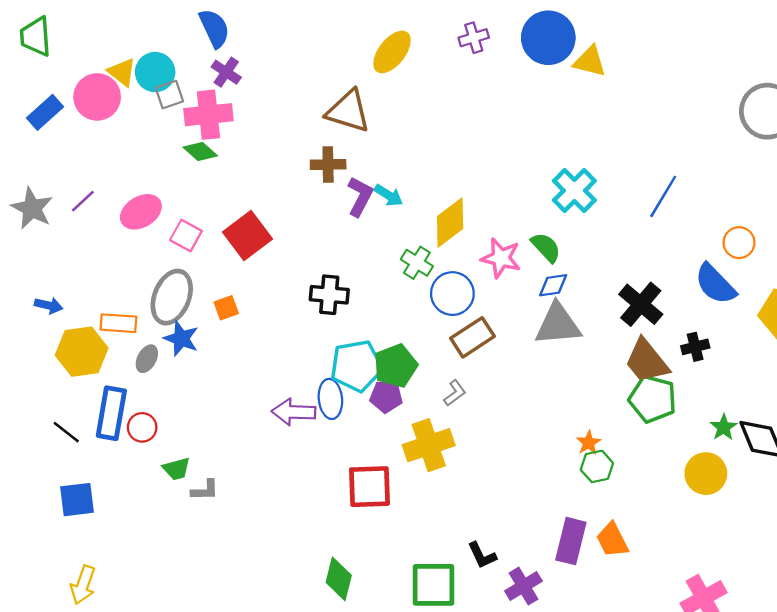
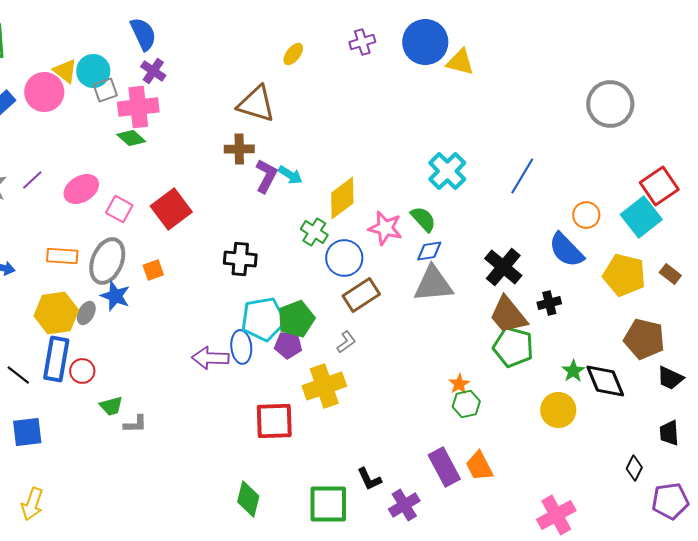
yellow ellipse: (392, 52) -> (293, 54), size x0.6
orange rectangle: (118, 323) -> (62, 256), moved
yellow hexagon: (82, 352) -> (56, 313), moved
purple rectangle: (571, 541) -> (444, 467), turned -42

